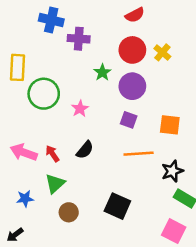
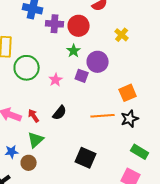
red circle: (132, 50) -> (79, 26), moved
purple square: (129, 120) -> (82, 76), moved
orange square: (170, 125) -> (128, 93), turned -30
black star: (172, 171) -> (130, 119), moved
brown circle: (69, 212) -> (29, 163), moved

